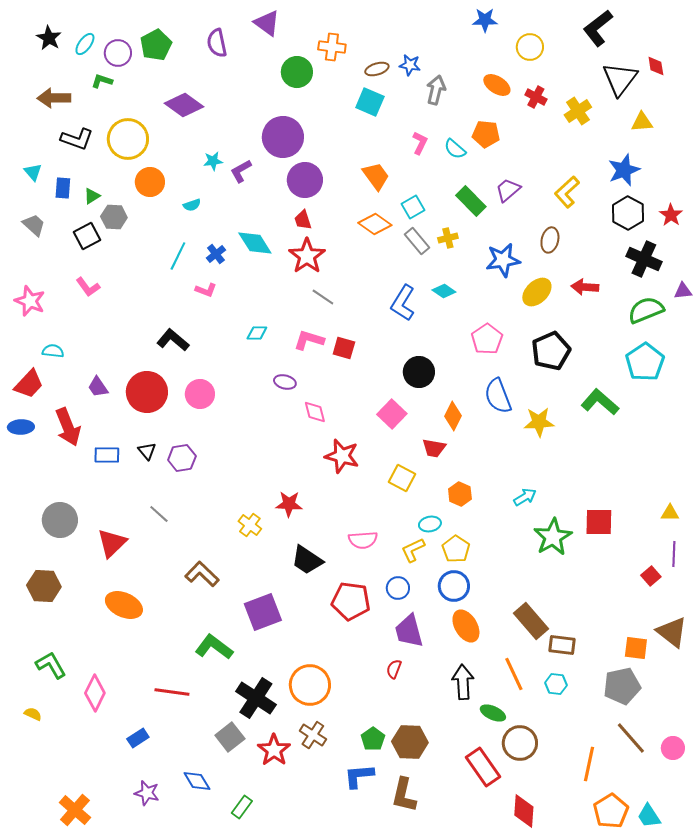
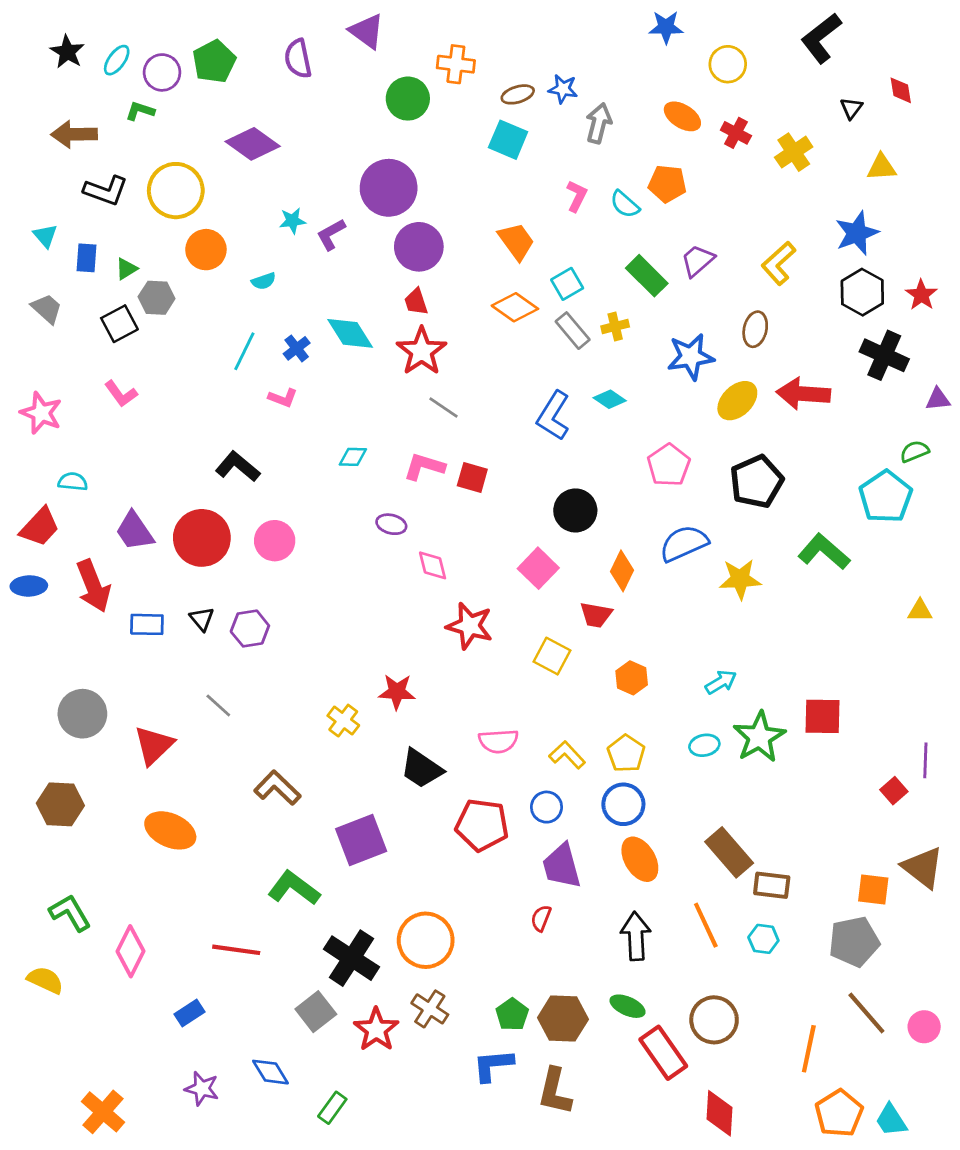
black triangle: (620, 79) -> (851, 108), size x0.5
red arrow: (585, 287) -> (803, 394), size x1.4
green semicircle: (646, 310) -> (914, 451), moved, size x0.6
purple trapezoid: (98, 387) -> (135, 531), size x1.4
blue semicircle: (498, 396) -> (684, 543), turned 87
yellow triangle: (670, 513) -> (920, 611), moved
cyan ellipse: (430, 524) -> (704, 745), moved
yellow L-shape: (413, 550) -> (567, 755), turned 72
green ellipse: (493, 713) -> (628, 1006), moved
yellow semicircle: (33, 714) -> (45, 980), size x1.5

